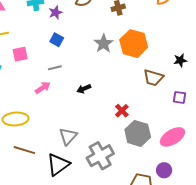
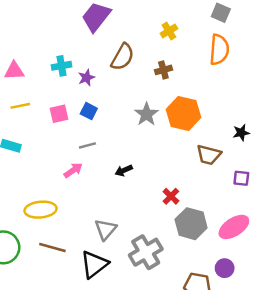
pink square: (20, 54) -> (59, 114), moved

